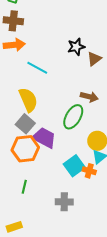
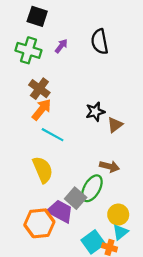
brown cross: (13, 21) -> (39, 89), moved, turned 30
orange arrow: (14, 45) -> (42, 109), moved, turned -45
gray square: (25, 124) -> (76, 198), moved

